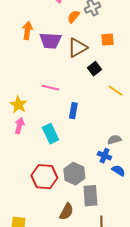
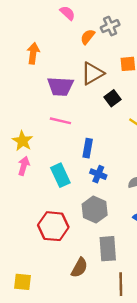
purple trapezoid: (50, 41) -> (60, 86), moved
blue cross: (104, 156) -> (98, 174), moved
gray hexagon: (74, 174) -> (95, 210), moved

